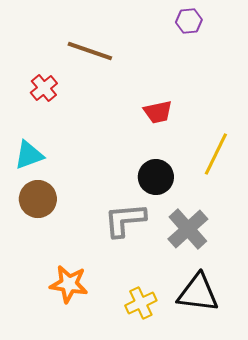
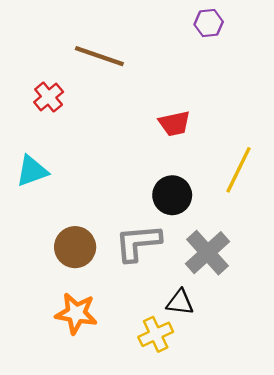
brown circle: (38, 199) -> (75, 247), moved
black triangle: (198, 293) -> (180, 302), moved, size x0.6

